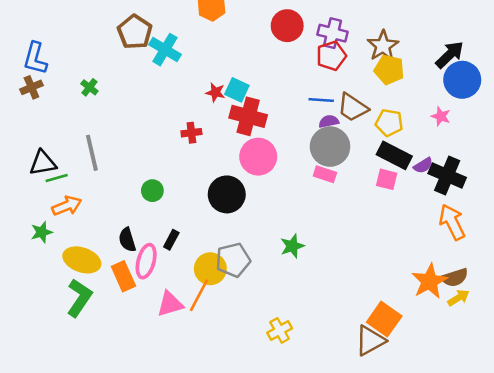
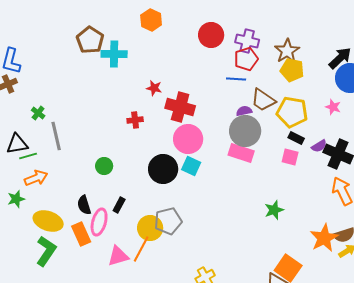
cyan cross: (165, 50) -> (114, 54), turned -30
green cross: (89, 87) -> (38, 113), moved
cyan square: (237, 90) -> (191, 166), moved
blue line: (321, 100) -> (236, 79), moved
yellow pentagon: (389, 123) -> (292, 112), size x1.4
black rectangle: (394, 155) -> (296, 138), size x0.6
pink rectangle: (325, 174) -> (241, 153), size x1.4
green star: (292, 246) -> (274, 210), moved

